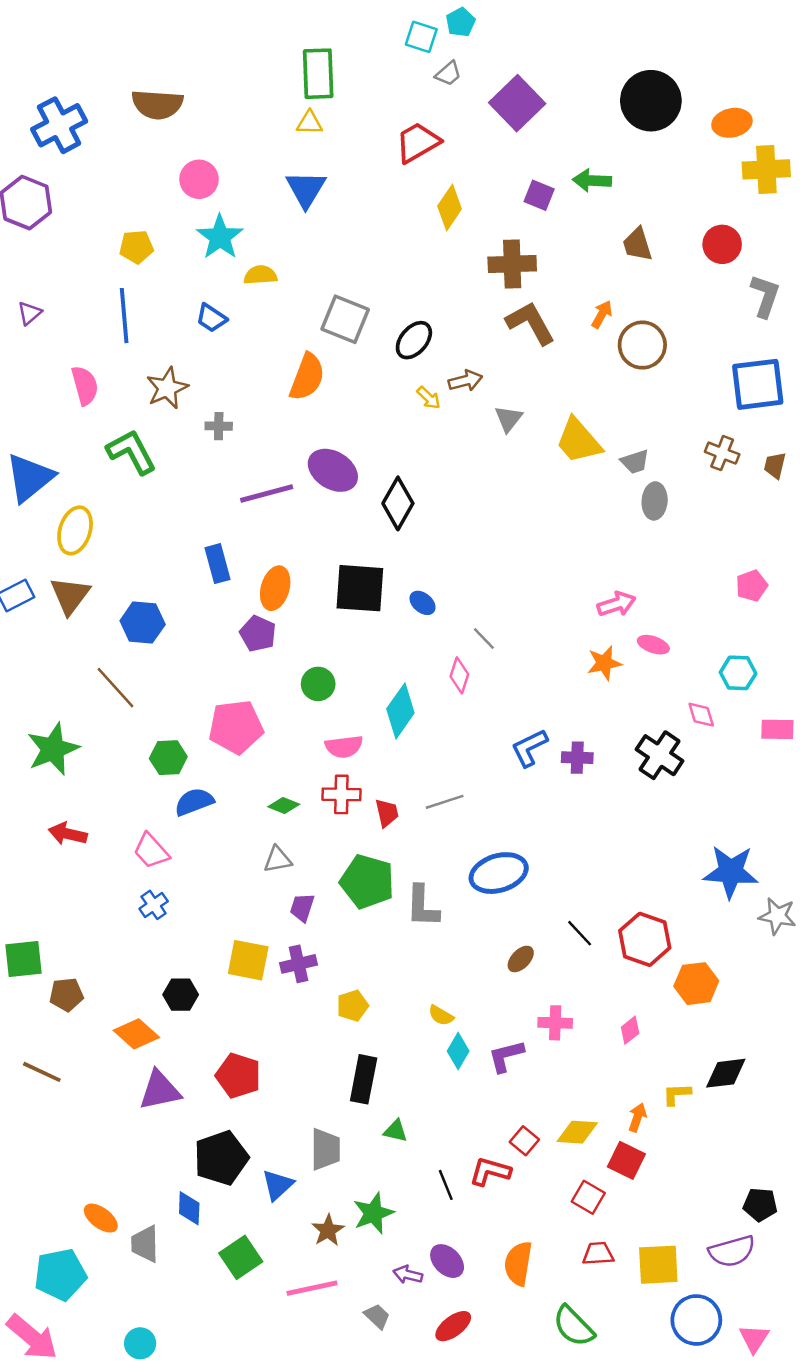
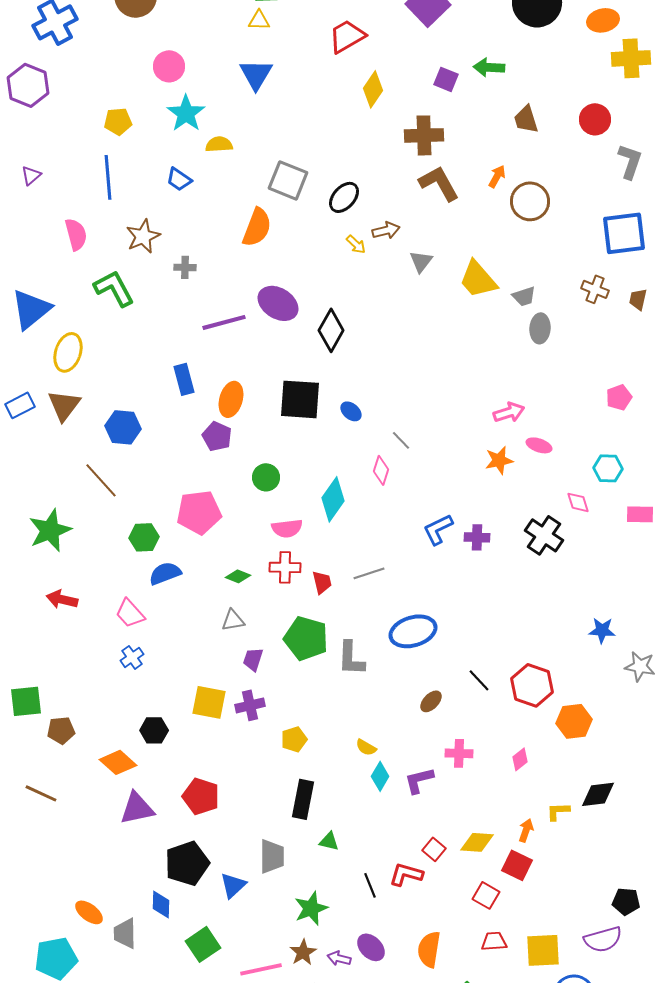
blue star: (731, 872) -> (602, 630), size x0.6
brown star: (328, 1230) -> (303, 952), moved

